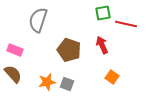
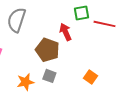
red arrow: (102, 45) -> (65, 32), moved
gray square: (67, 84) -> (49, 76), moved

